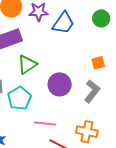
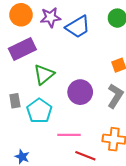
blue trapezoid: (63, 23) -> (78, 27), turned 30

